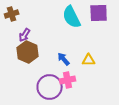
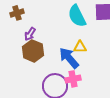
blue arrow: (64, 59) -> (69, 58), size x1.6
yellow triangle: (89, 60) -> (80, 47), moved

